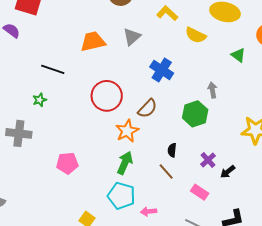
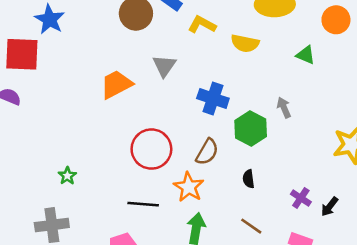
black line: (53, 69) -> (143, 204), moved
green hexagon: (195, 114) -> (251, 128), moved
black semicircle: (172, 150) -> (249, 179), moved

